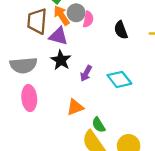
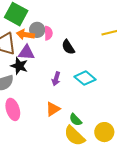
orange arrow: (62, 15) -> (25, 35), turned -36
black semicircle: (121, 30) -> (68, 47), moved
black star: (61, 60) -> (19, 66), moved

